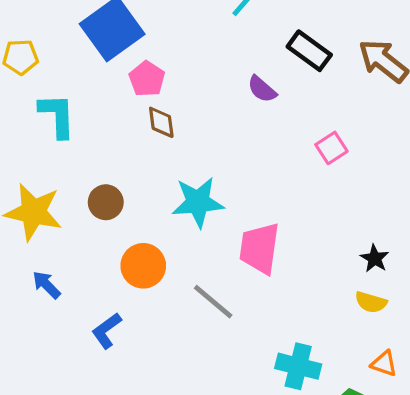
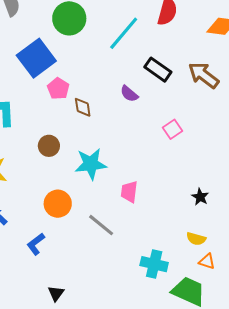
brown diamond: (161, 122) -> (83, 107), moved
brown circle: (106, 202) -> (49, 146), moved
pink trapezoid: (260, 248) -> (129, 192), size x0.7
yellow semicircle: (371, 302) -> (196, 239), moved

